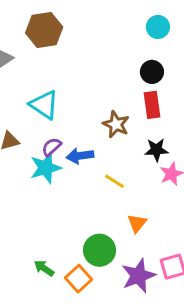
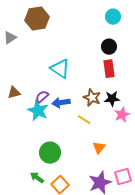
cyan triangle: (44, 105) -> (60, 69), moved
brown star: (116, 124) -> (92, 98), moved
cyan star: (46, 168) -> (38, 111), turned -30
green circle: (100, 250) -> (50, 153), moved

